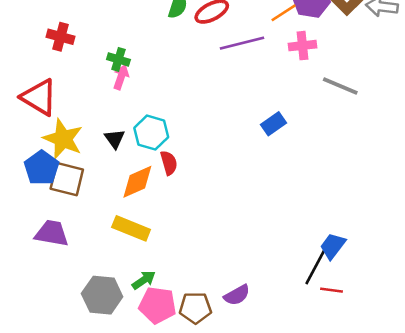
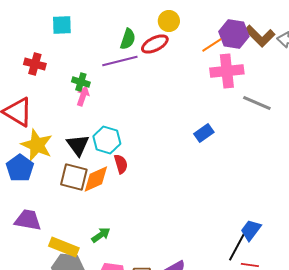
purple line: (242, 43) -> (120, 61), moved
pink cross: (302, 46) -> (227, 71), size x1.5
black triangle: (115, 139) -> (78, 145), size x1.4
brown square: (67, 179) -> (74, 177), moved
yellow rectangle: (131, 228) -> (64, 247), moved
green arrow: (144, 280) -> (101, 235), moved

